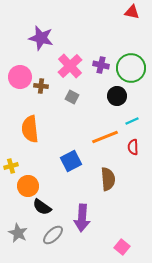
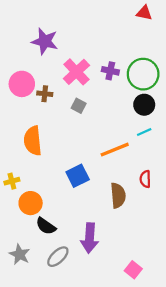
black circle: (117, 96) -> (144, 105), moved
red semicircle: (133, 147) -> (145, 179), moved

